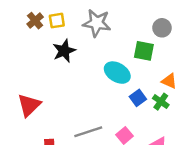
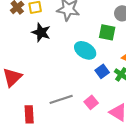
black star: (64, 51) -> (41, 32), turned -30

